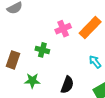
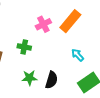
green star: (32, 81) -> (29, 78), moved

